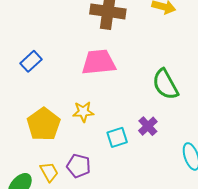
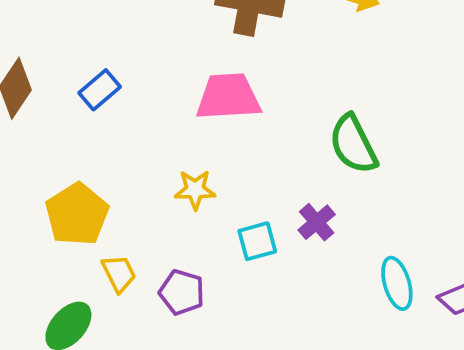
yellow pentagon: (44, 124) -> (77, 214), moved
yellow trapezoid: (49, 172) -> (119, 273), moved

